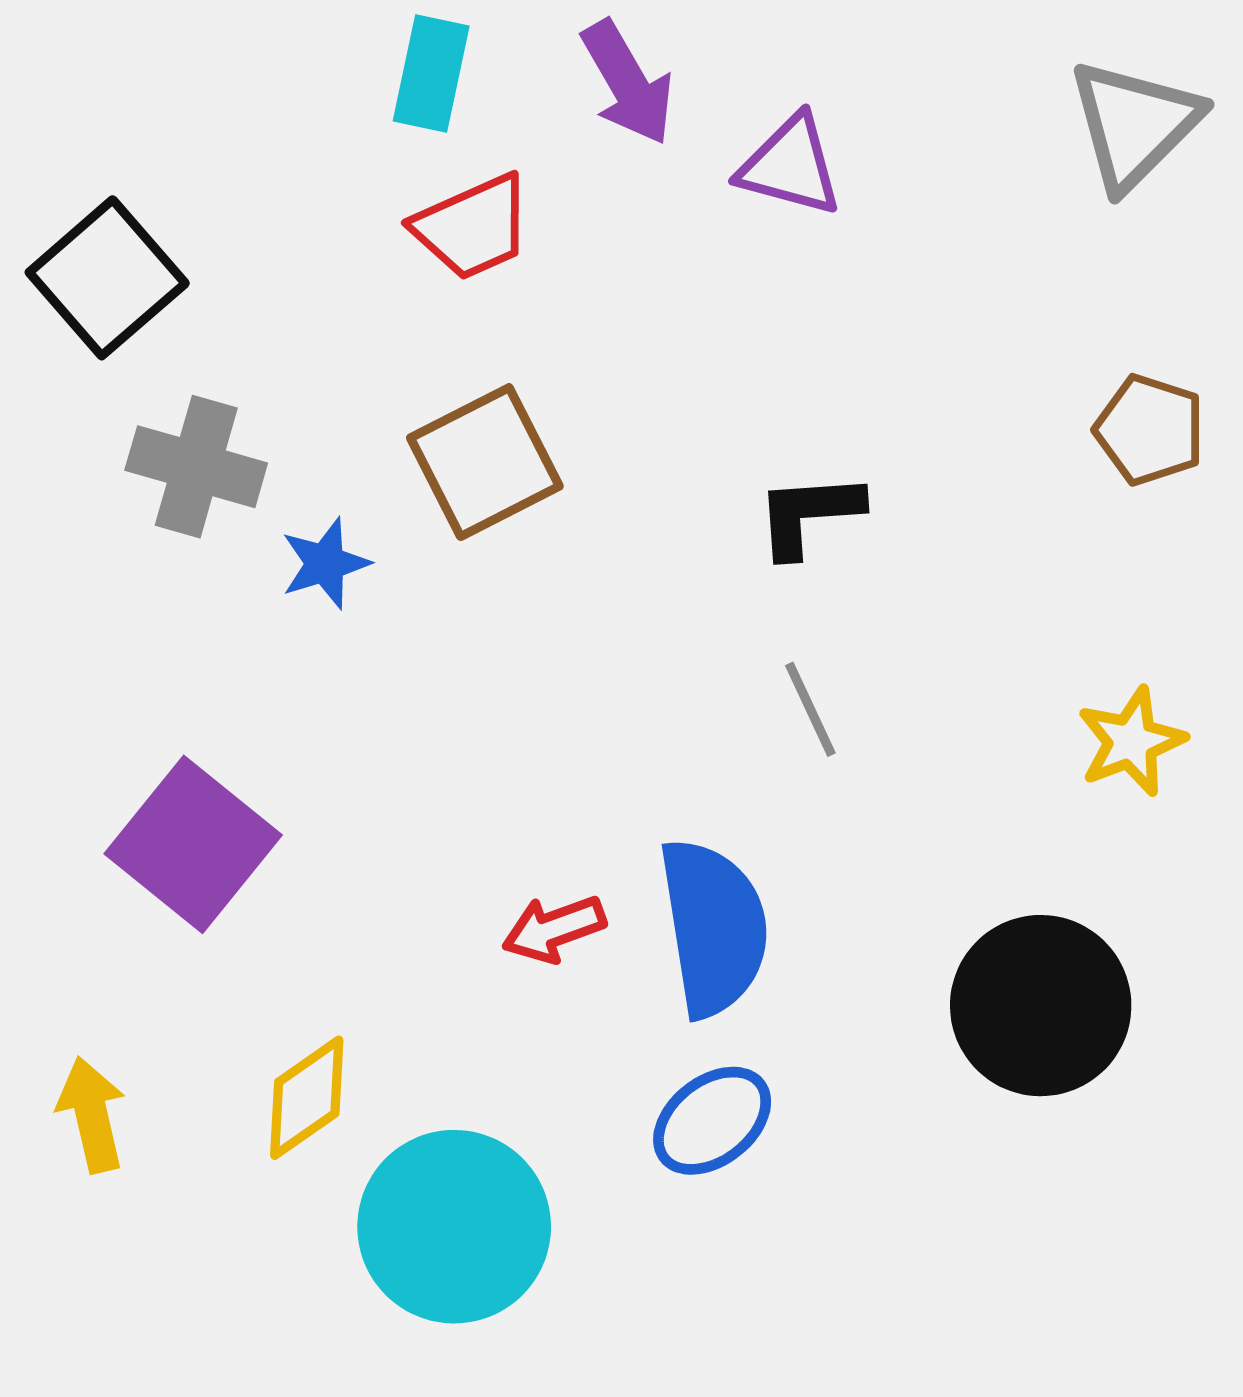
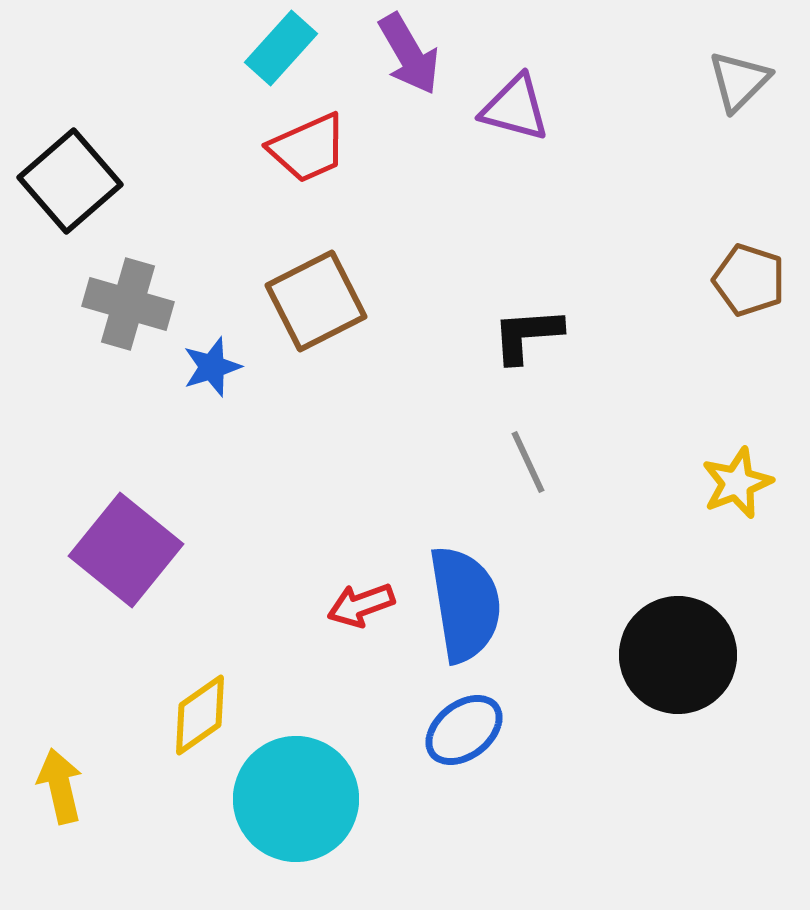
cyan rectangle: (431, 74) -> (281, 48), turned 30
gray triangle: (1134, 124) -> (739, 81), size x0.7
yellow arrow: (92, 1115) -> (60, 786), moved

